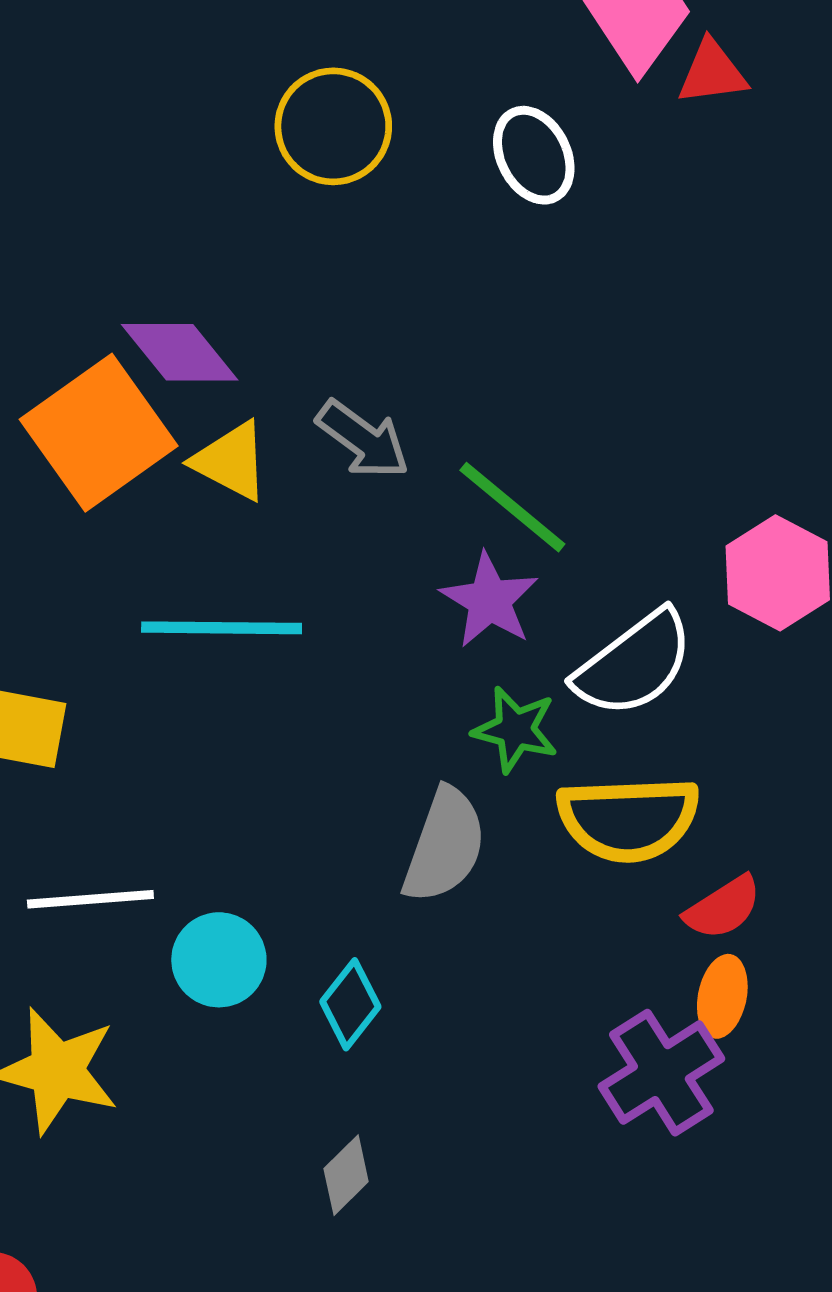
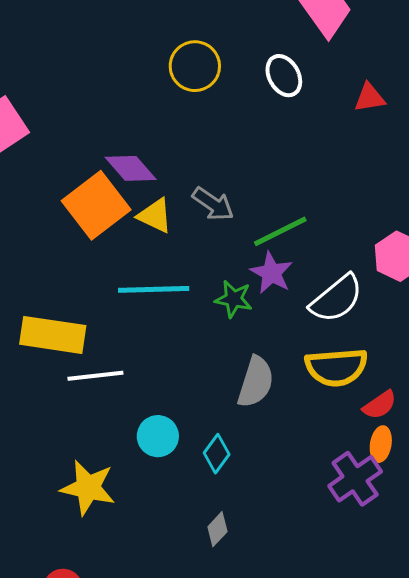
red triangle: (712, 72) -> (369, 98), moved
green line: (512, 507) -> (280, 231), turned -64
green star: (515, 730) -> (234, 299), moved
white line: (90, 899) -> (95, 376), moved

